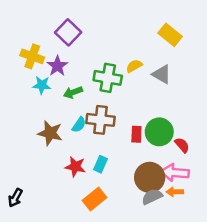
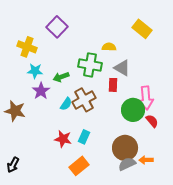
purple star: (57, 66) -> (41, 91), moved
yellow semicircle: (134, 66) -> (109, 47), moved, turned 32
gray triangle: (162, 74) -> (122, 68), moved
brown cross: (101, 120) -> (84, 100), turned -35
brown star: (50, 133) -> (15, 111), moved
red rectangle: (136, 134) -> (113, 85), moved
pink arrow: (175, 173) -> (146, 98), moved, turned -100

